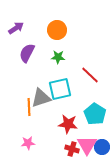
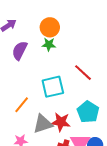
green star: (58, 57) -> (49, 44), moved
gray triangle: (41, 98) -> (43, 124), moved
orange line: (29, 107) -> (22, 105), turned 42

